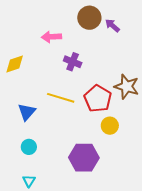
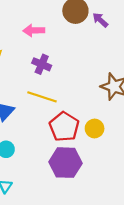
purple cross: (73, 62) -> (42, 64), moved
red pentagon: (98, 99) -> (64, 127), moved

